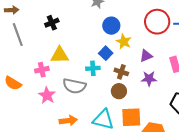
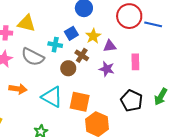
yellow star: (124, 42) -> (93, 36), moved
brown circle: (119, 91) -> (68, 68), moved

